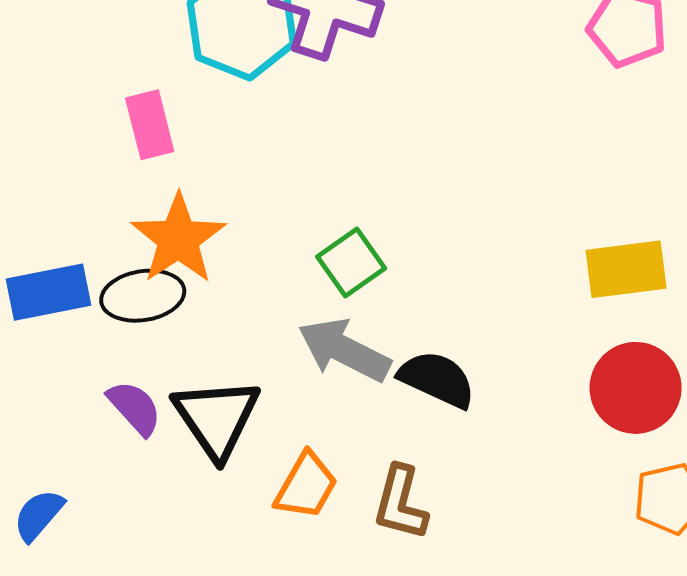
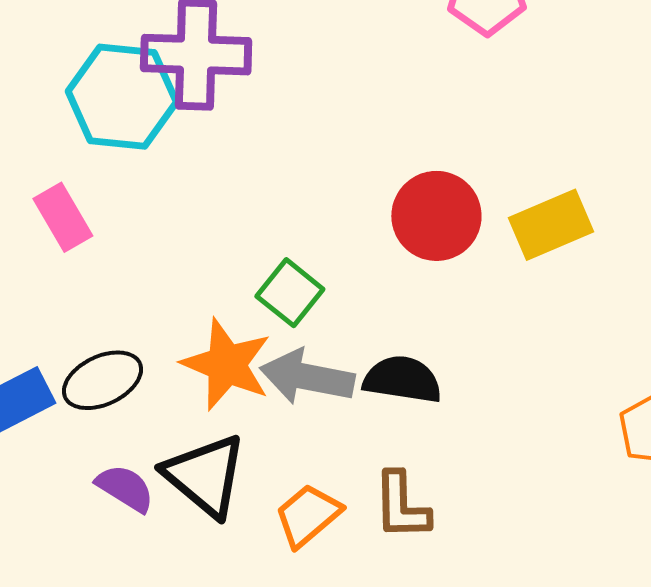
orange star: (178, 239) -> (227, 364), moved
red circle: (636, 388) -> (436, 216), moved
orange trapezoid: (306, 486) -> (308, 515), turned -144

